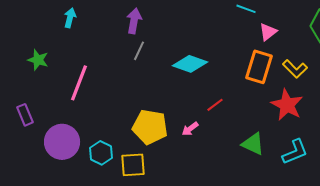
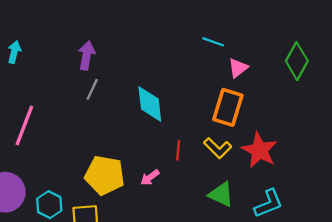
cyan diamond: (190, 64) -> (150, 104), turned 64
yellow L-shape: (295, 69) -> (218, 148), moved
red line: (215, 105) -> (178, 150), turned -48

